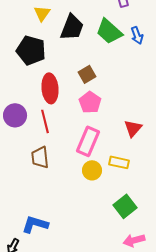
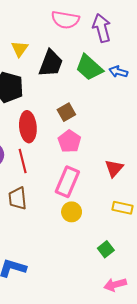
blue arrow: (137, 35) -> (118, 72), turned 126
yellow rectangle: (119, 162) -> (122, 208), moved
green square: (125, 206) -> (106, 249), size x0.7

